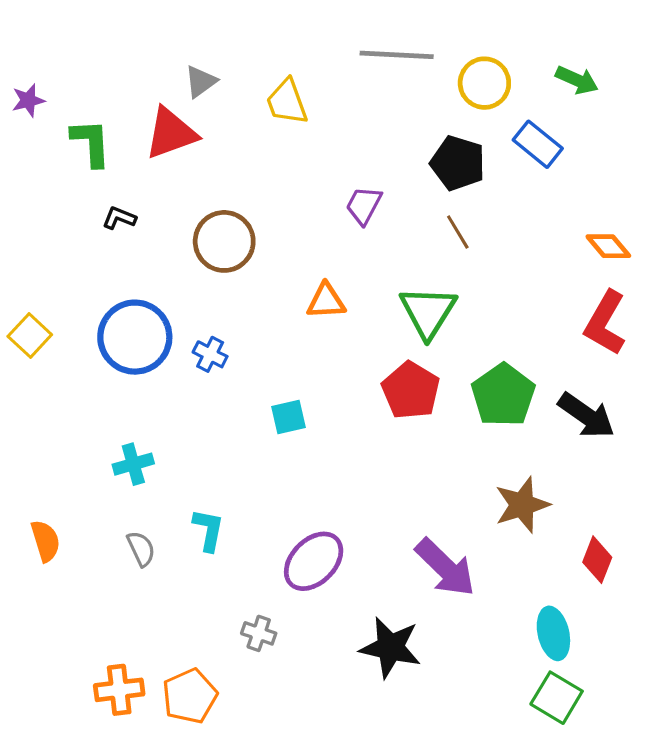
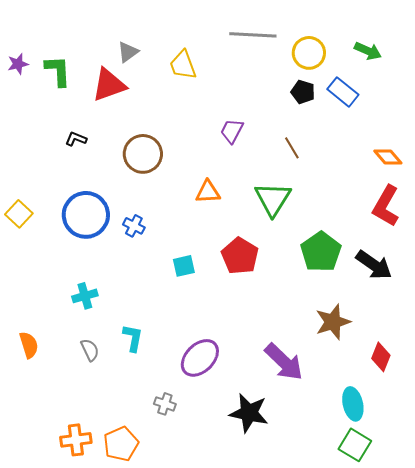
green L-shape: (91, 143) -> (58, 71), moved
black pentagon: (458, 163) -> (303, 92), moved, size x0.7
red pentagon: (411, 390) -> (240, 256), moved

